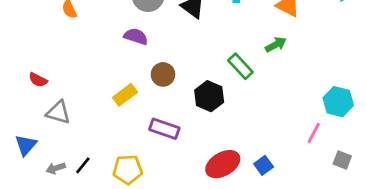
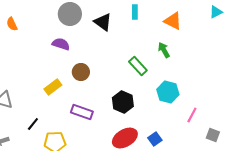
green arrow: (276, 45) -> (164, 50), turned -91
black hexagon: (209, 96) -> (123, 102), moved
cyan hexagon: (338, 102) -> (168, 92), moved
black line: (83, 165) -> (33, 124), moved

